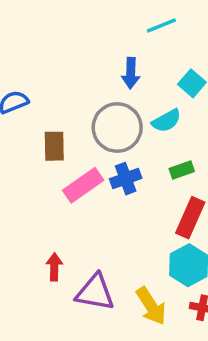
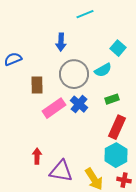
cyan line: (161, 26) -> (85, 14), moved
blue arrow: (131, 73) -> (61, 42), moved
blue cross: (126, 179) -> (79, 104), turned -30

